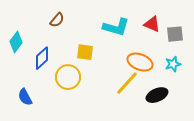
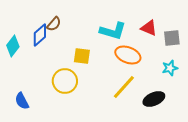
blue diamond: (42, 58) -> (40, 35), moved
orange ellipse: (140, 62) -> (128, 55), moved

